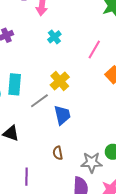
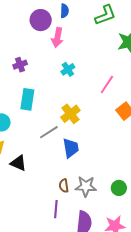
cyan rectangle: (15, 84) -> (27, 99), moved
gray star: (92, 162) -> (86, 186), moved
purple line: (26, 177) -> (56, 209), moved

